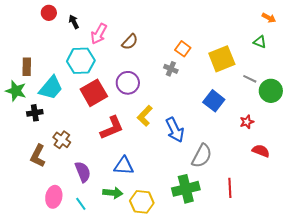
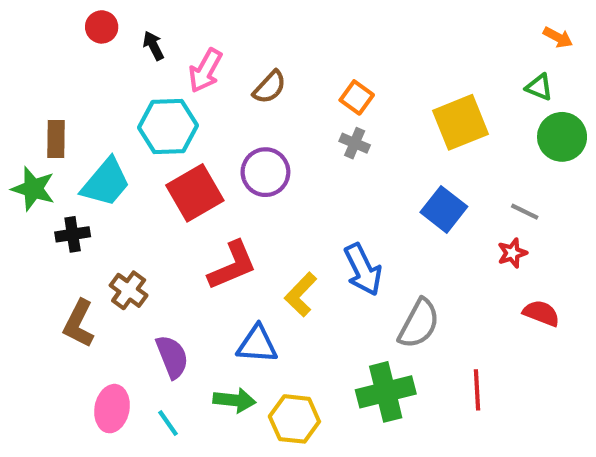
orange square: (183, 49) -> (357, 97), moved
gray line: (250, 79) -> (525, 212), moved
green circle: (271, 91) -> (562, 137), moved
yellow L-shape: (145, 116) -> (301, 294), moved

